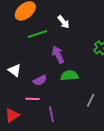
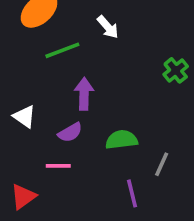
purple arrow: (58, 55) -> (84, 94), moved, turned 30
green semicircle: (69, 76) -> (122, 140), moved
purple line: (51, 114) -> (132, 193), moved

